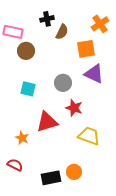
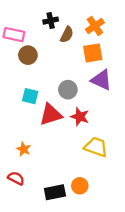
orange cross: (100, 24) -> (95, 26), moved
red triangle: (47, 122) -> (51, 115), moved

